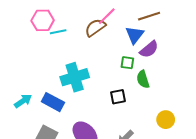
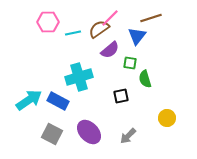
cyan line: (58, 32) -> (73, 33), moved
purple semicircle: (149, 49) -> (110, 50), moved
cyan arrow: (23, 101) -> (29, 100), size x1.5

